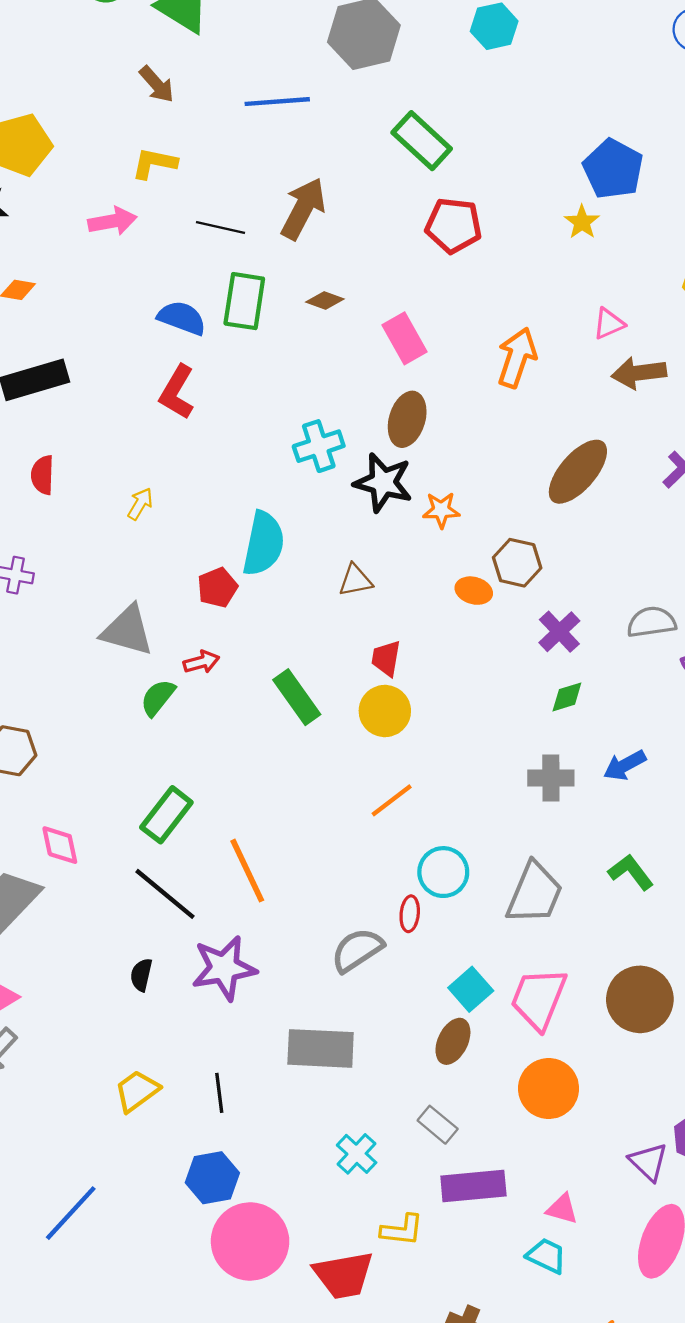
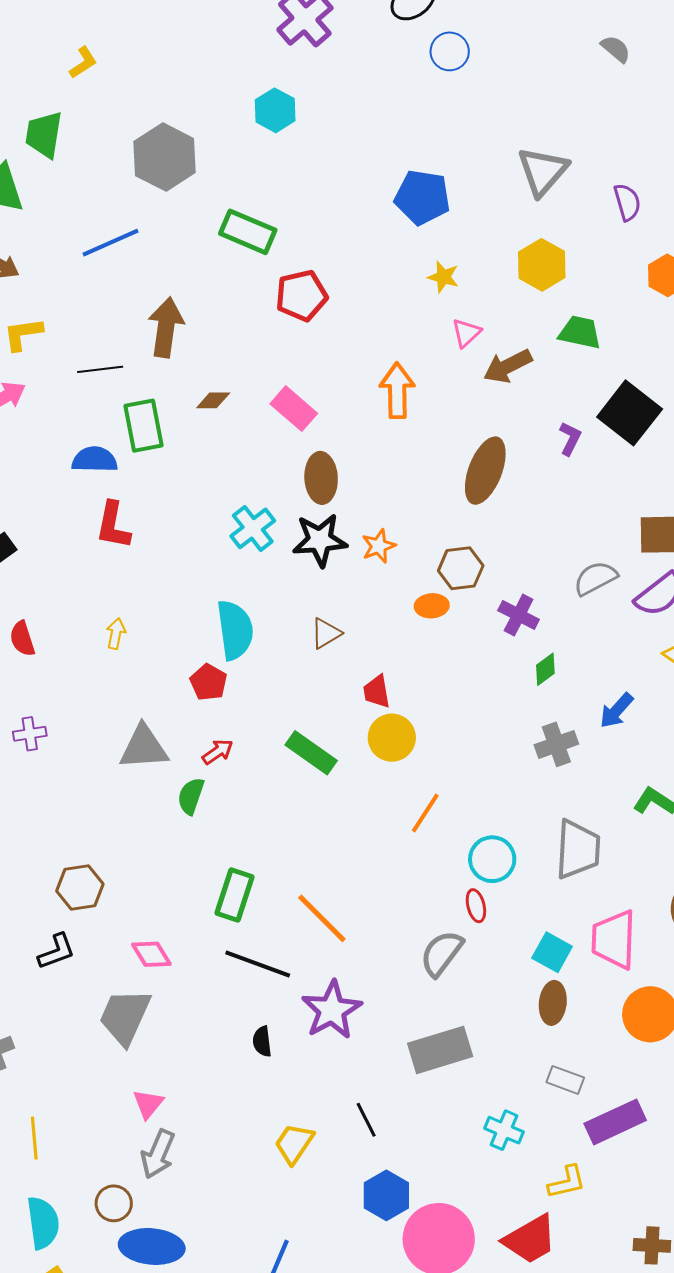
yellow star: (582, 222) -> (443, 277), moved

